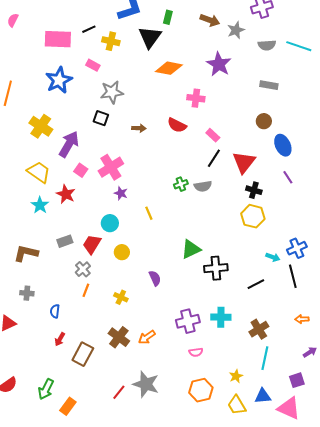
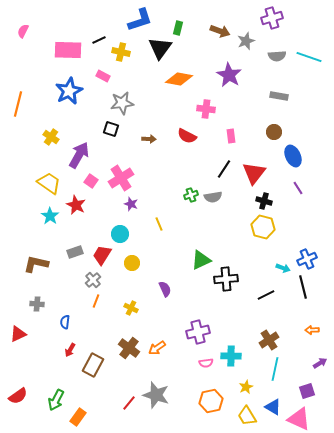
yellow cross: (41, 126) -> (51, 137), size x0.7
pink rectangle: (213, 135) -> (231, 136), moved, turned 40
cyan cross: (221, 317) -> (231, 356), moved
blue triangle: (263, 396) -> (273, 407), turned 36

